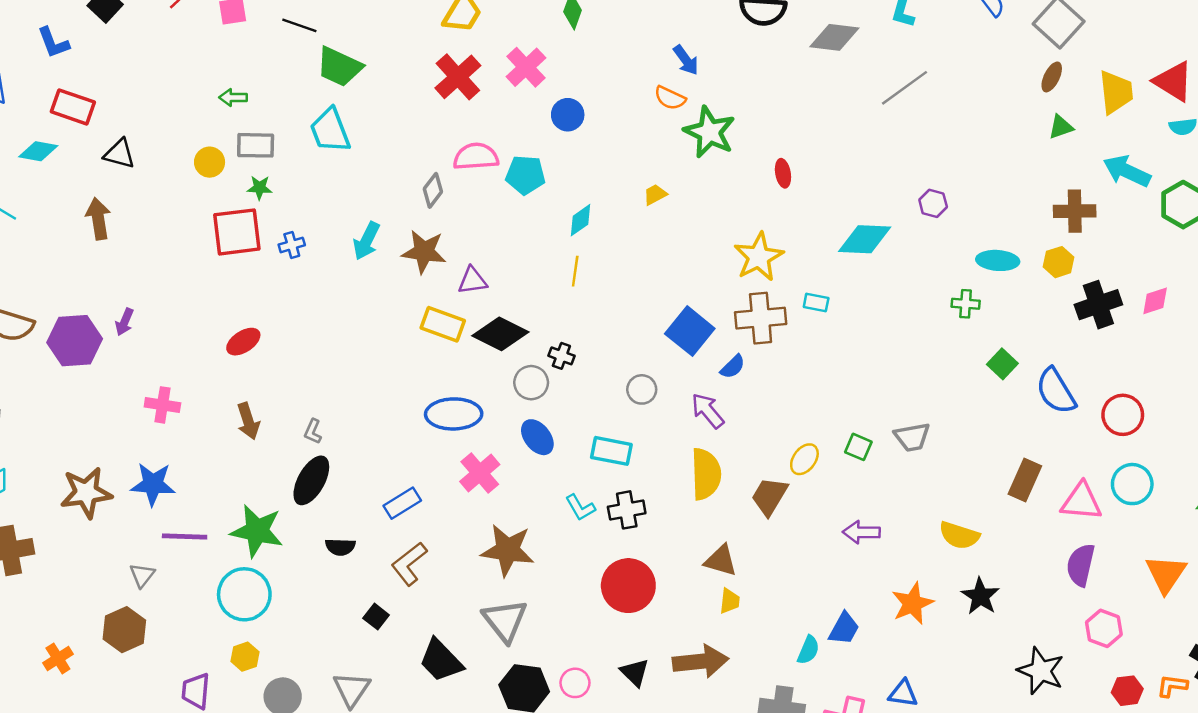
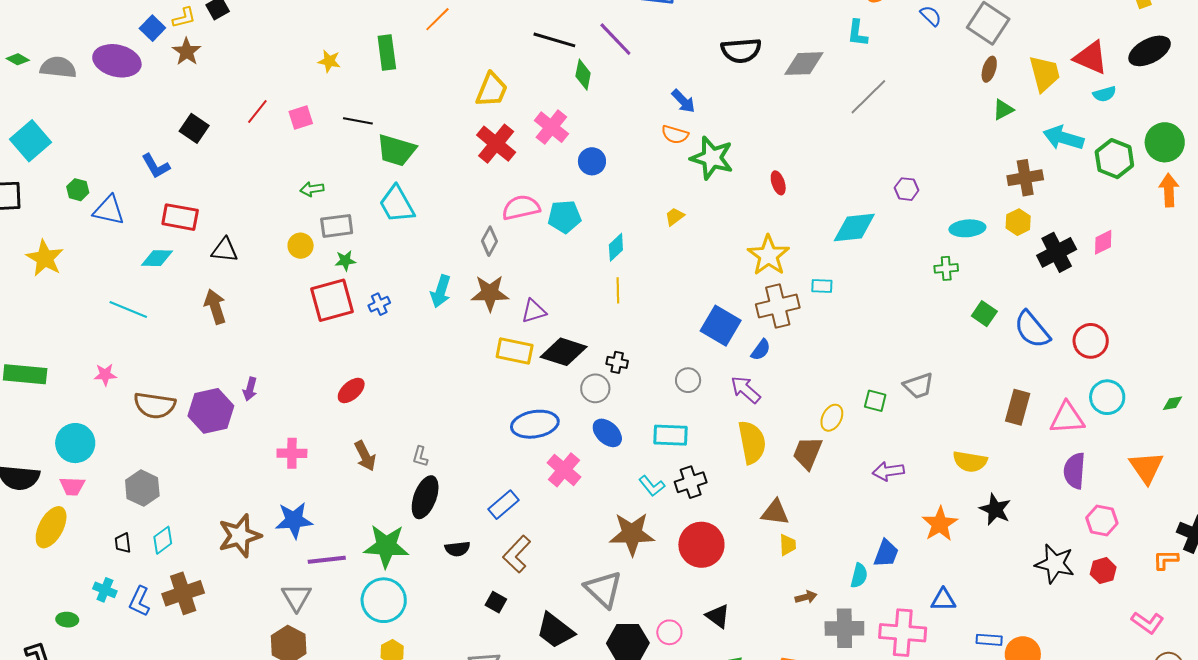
brown star: (508, 550) -> (632, 534), moved
gray triangle: (142, 575) -> (296, 597), size x1.4
brown arrow: (701, 661) -> (806, 597), moved, size x0.5
red hexagon: (1127, 691) -> (1103, 571), moved

